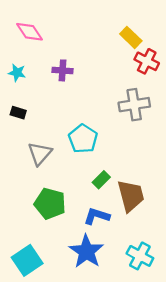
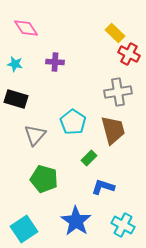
black rectangle: (18, 113) -> (16, 99), size x1.6
brown trapezoid: (131, 196) -> (113, 130), moved
blue L-shape: (97, 216) -> (103, 187), moved

